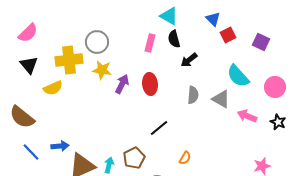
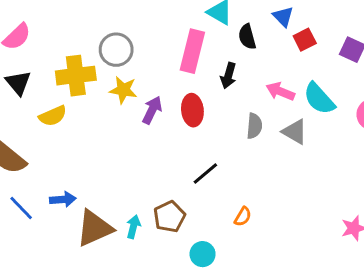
black semicircle: (174, 39) -> (247, 37), moved
pink rectangle: (150, 43) -> (192, 51), size x1.6
black arrow: (189, 60) -> (228, 76), moved, turned -36
pink arrow: (247, 116) -> (280, 91), moved

